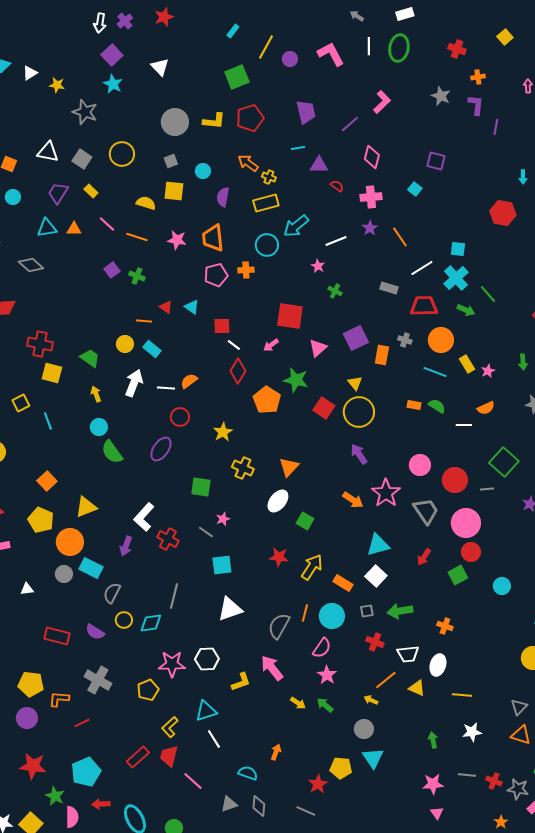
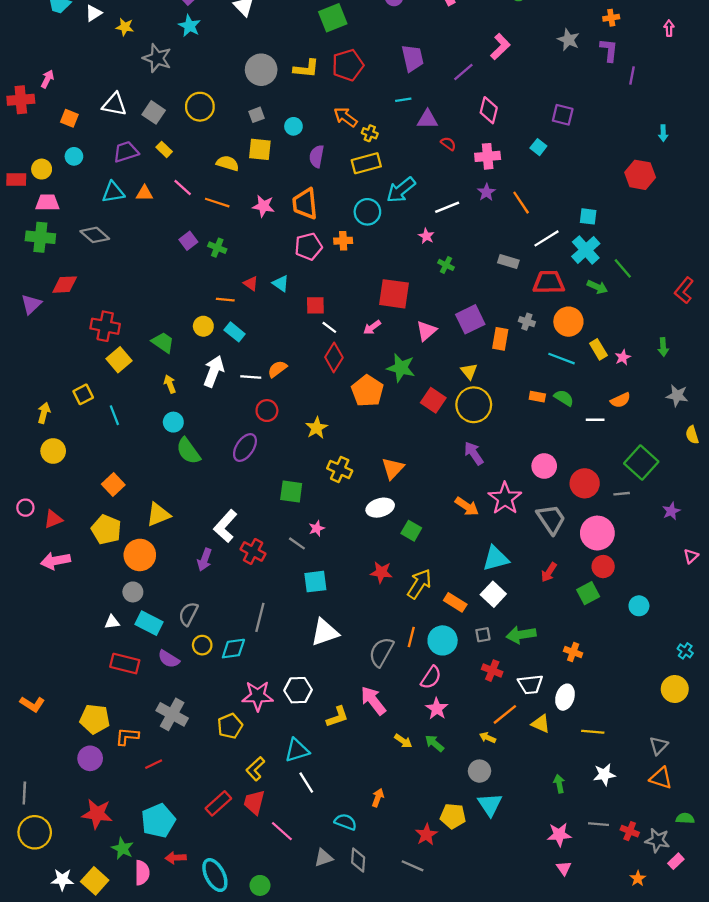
purple trapezoid: (58, 193) -> (126, 152), turned 40
yellow square: (52, 373) -> (119, 360), turned 35
white ellipse: (278, 501) -> (380, 508), turned 35
cyan rectangle: (91, 568) -> (149, 623), moved
white triangle: (27, 589) -> (112, 622), moved

